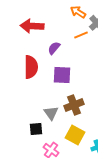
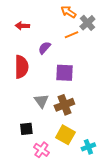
red arrow: (32, 26) -> (22, 26), size x0.6
purple square: (62, 75) -> (64, 73), moved
gray triangle: (51, 113) -> (41, 101), moved

